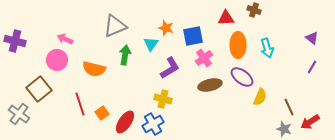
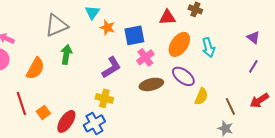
cyan triangle: (151, 44) -> (92, 12), moved
orange ellipse: (238, 45) -> (179, 44), turned 35
orange semicircle: (94, 69) -> (35, 68), turned -75
red arrow: (310, 122) -> (259, 100), moved

